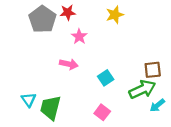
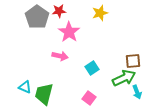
pink star: (79, 37) -> (69, 32), size x1.5
cyan triangle: (29, 100) -> (25, 87), turned -32
cyan arrow: (157, 105) -> (137, 92), turned -72

